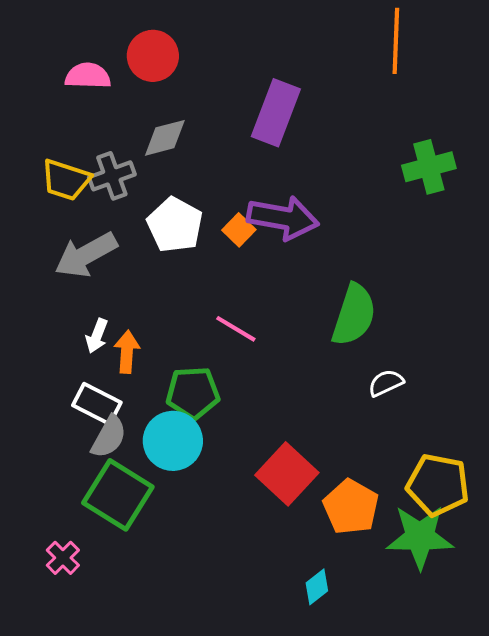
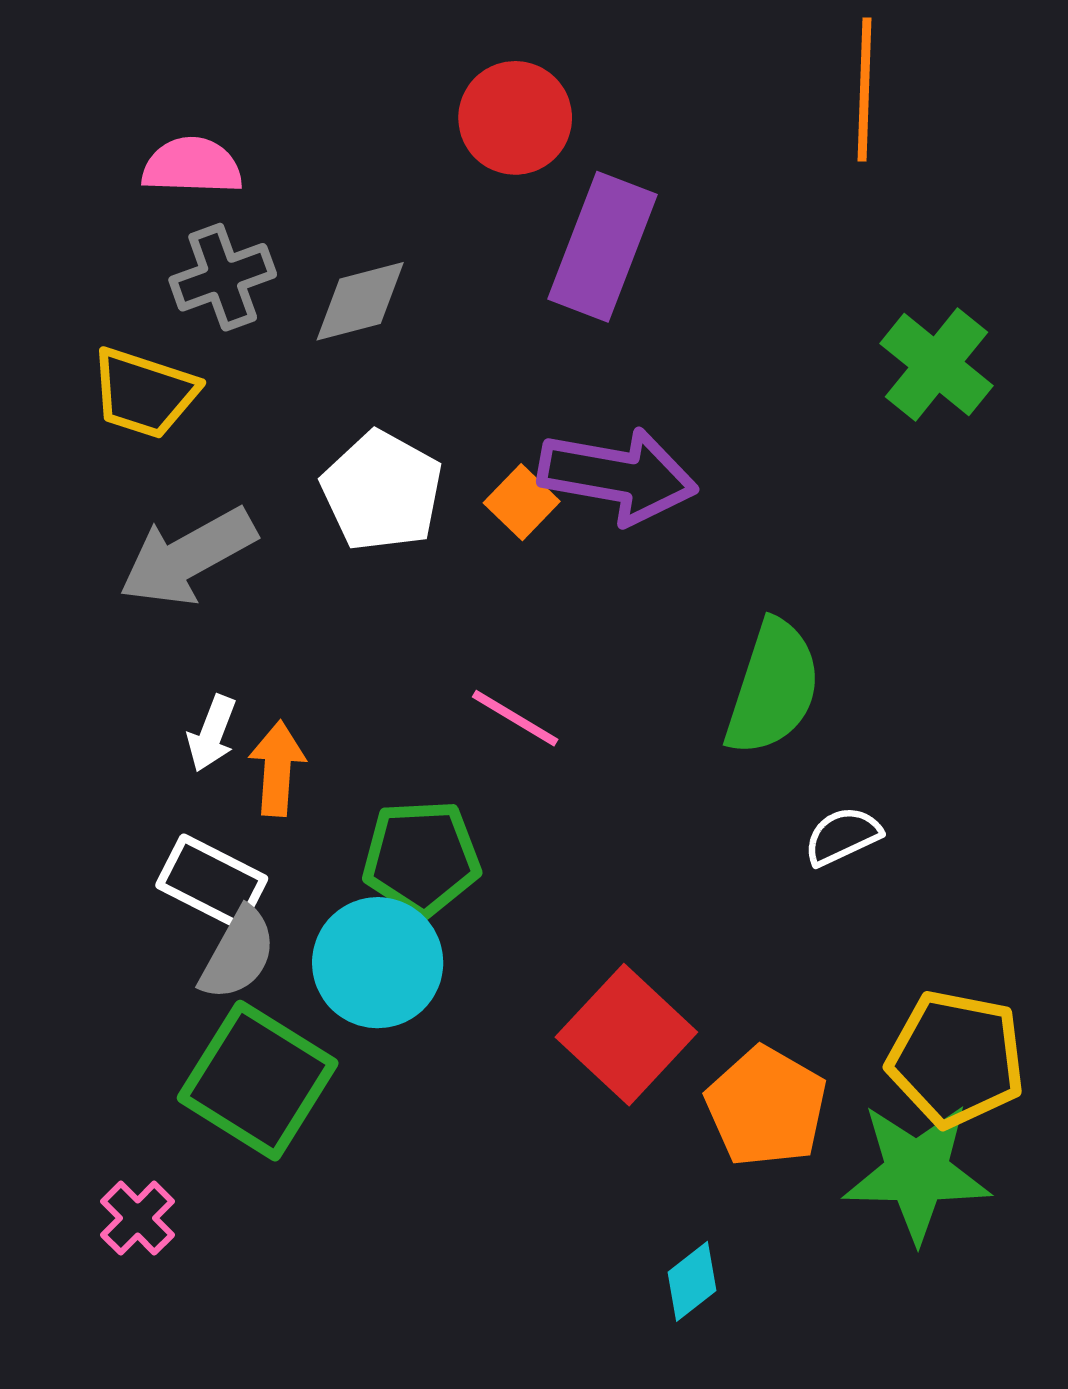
red circle: (153, 56) -> (515, 118), moved
green cross: (429, 167) -> (936, 365), turned -36
gray cross: (112, 176) -> (223, 277), moved

